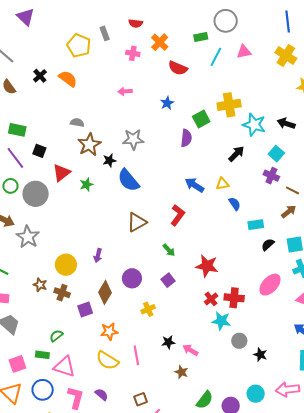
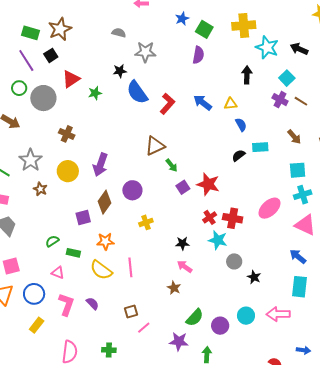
green square: (201, 119) -> (204, 29), moved, turned -36
gray semicircle: (77, 123) -> (119, 33), moved
brown star: (89, 145) -> (60, 29), moved
black square: (39, 151) -> (51, 55), turned 32
black arrow: (236, 154) -> (247, 75), turned -48
brown line: (293, 190) -> (301, 101), moved
brown arrow: (289, 211) -> (294, 137), turned 84
red L-shape: (178, 215) -> (167, 104), moved
brown triangle: (137, 222) -> (155, 146), moved
gray star: (28, 237) -> (31, 160), moved
black semicircle: (268, 245) -> (239, 155), moved
purple arrow: (98, 255) -> (100, 165), size x1.6
purple square: (168, 280) -> (183, 187), moved
brown cross: (62, 293) -> (67, 134), moved
black star: (168, 342) -> (182, 243), moved
green rectangle: (42, 355) -> (73, 253), moved
pink triangle: (64, 367) -> (58, 273), size x0.6

